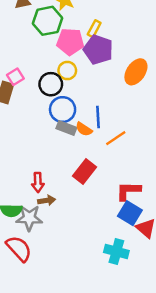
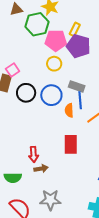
black circle: (51, 84) -> (26, 93), moved
gray rectangle: (66, 128) -> (77, 86), moved
orange semicircle: (84, 129) -> (69, 110), turned 56
red rectangle: (84, 172) -> (71, 144), turned -36
gray star: (29, 218) -> (50, 200), moved

